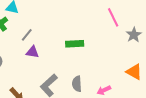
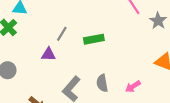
gray line: (27, 35) -> (62, 34), moved

